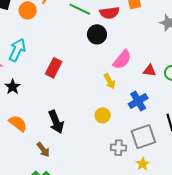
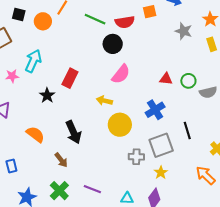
pink semicircle: (122, 60) -> (121, 74), moved
yellow arrow: (110, 81) -> (104, 101), moved, turned 133
black star: (13, 87) -> (47, 95), moved
yellow circle: (103, 115) -> (120, 125), size x1.5

